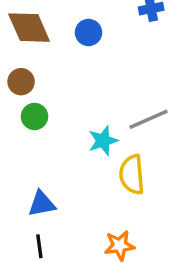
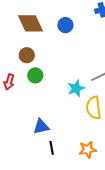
black line: (39, 246) -> (52, 148), moved

